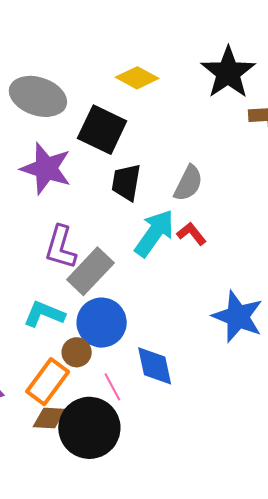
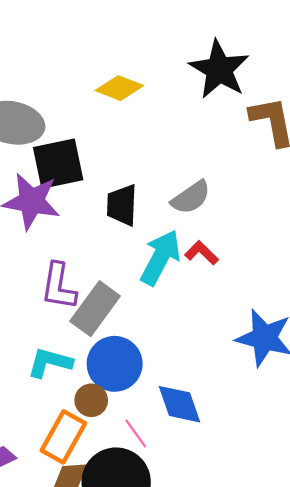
black square: (102, 130) -> (58, 164), moved, turned -30
gray semicircle: (188, 183) -> (191, 197), turned 36

